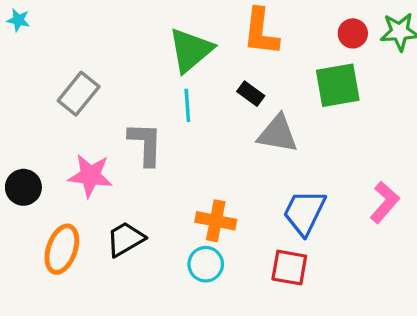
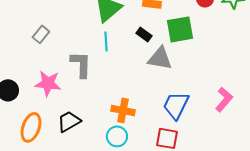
green square: (338, 85) -> (180, 29), moved
gray rectangle: (79, 94) -> (41, 34), size x0.7

